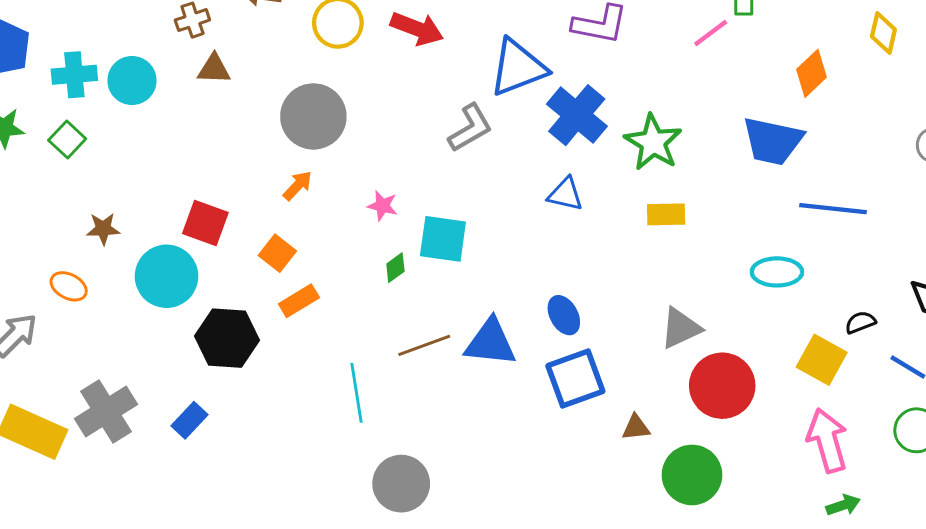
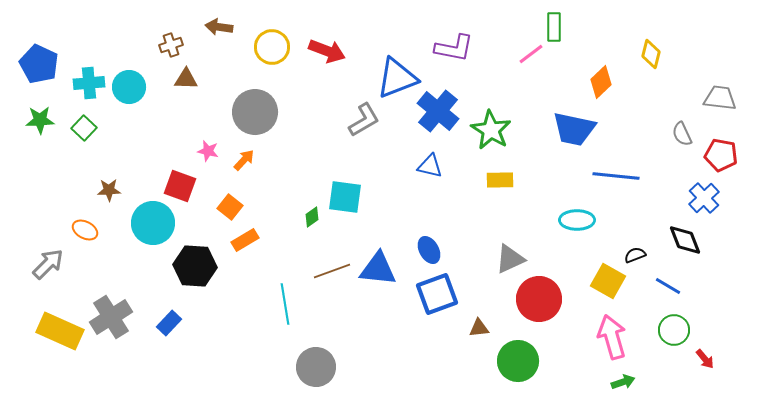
pink star: (382, 206) -> (208, 151), moved

